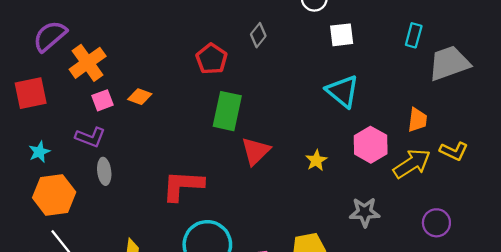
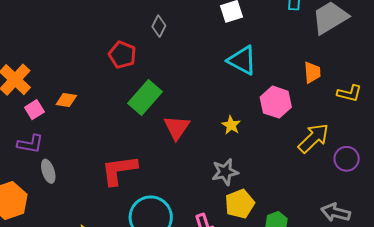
green rectangle: (227, 111) -> (145, 98), turned 40
yellow arrow: (412, 164) -> (314, 138), moved
gray star: (365, 212) -> (225, 172), moved

